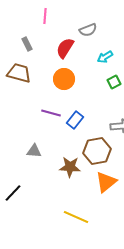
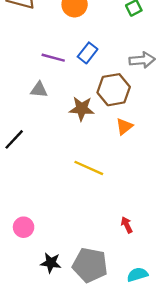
purple line: (51, 113) -> (53, 58), moved
orange triangle: (106, 182) -> (124, 126), size x0.7

